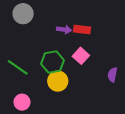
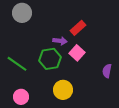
purple arrow: (64, 29) -> (60, 41), moved
red rectangle: (82, 29) -> (78, 28), turned -49
yellow circle: (58, 81) -> (63, 90), moved

